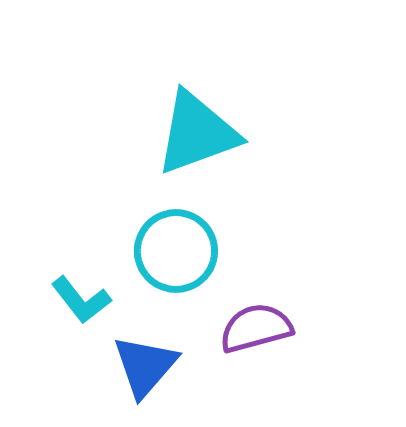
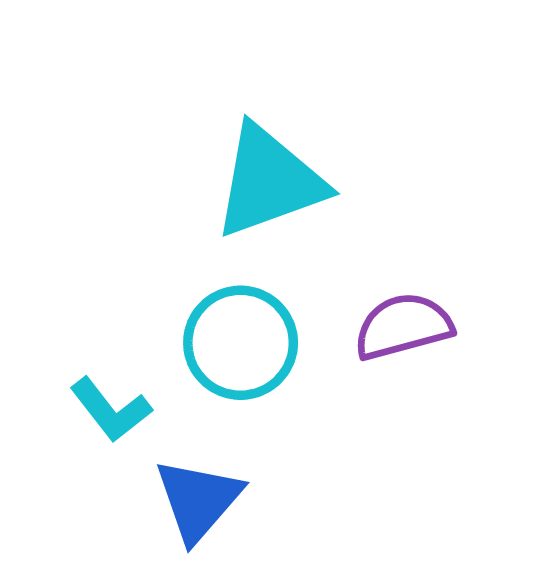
purple semicircle: (256, 328) -> (403, 326), moved

